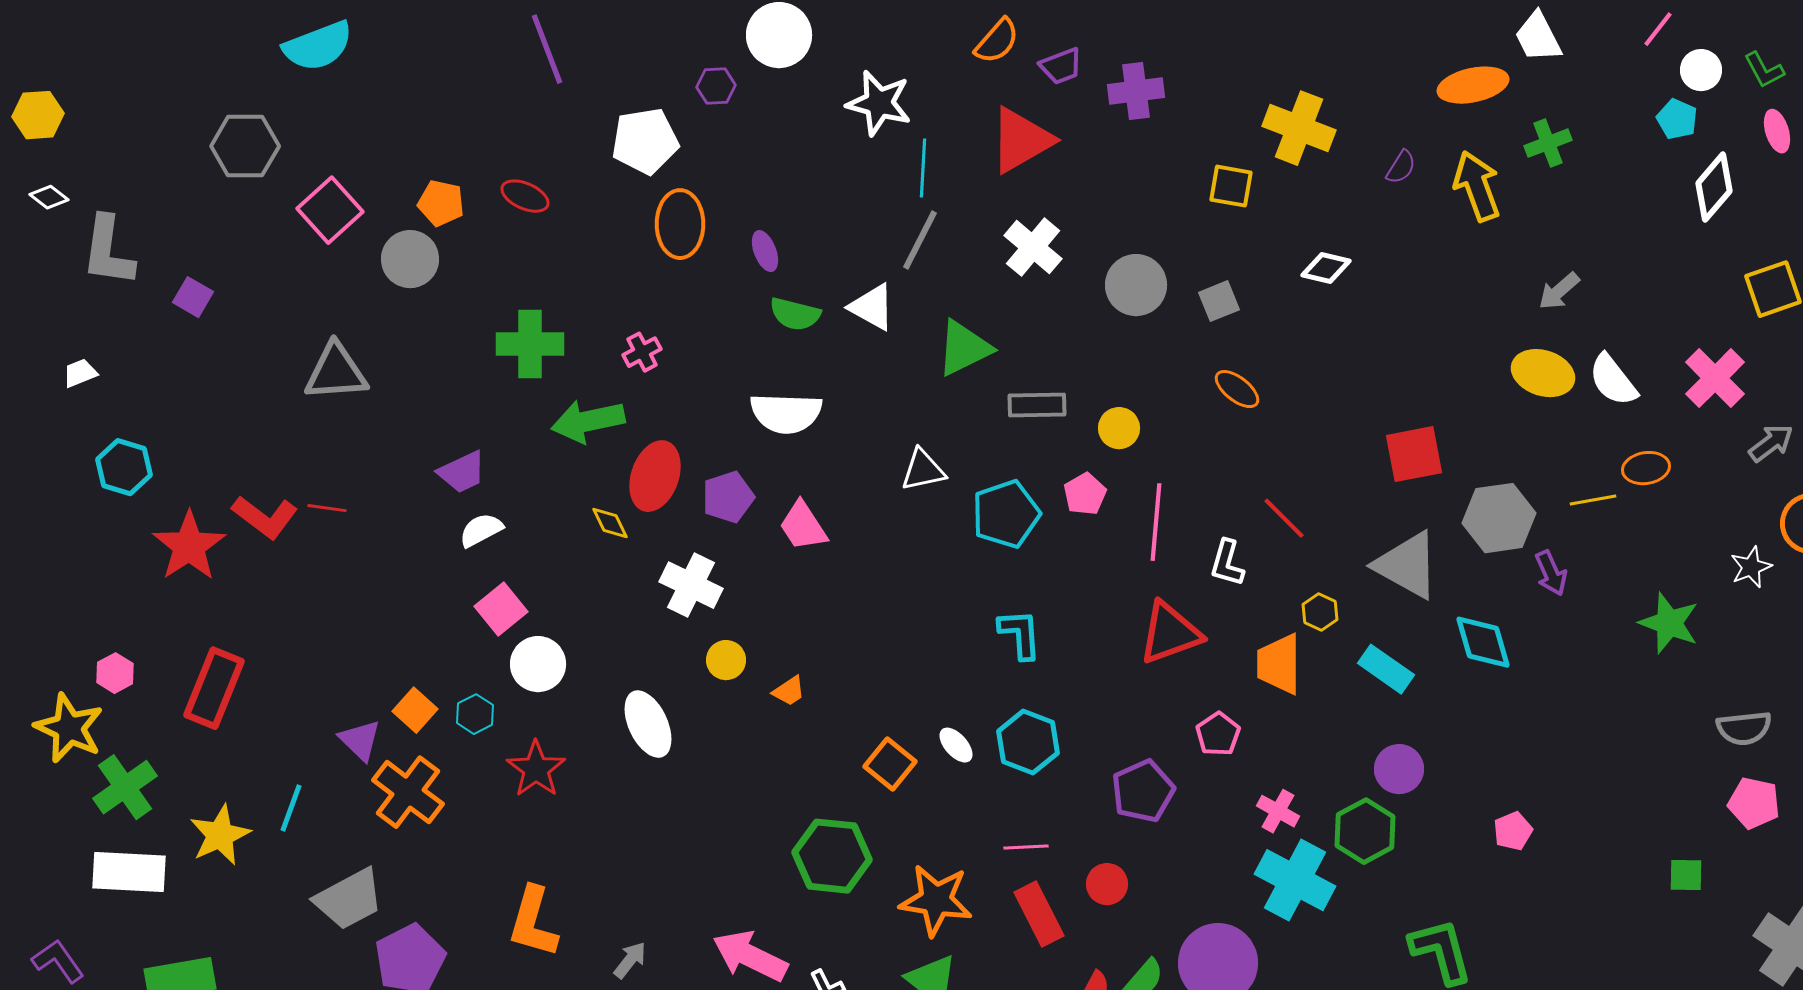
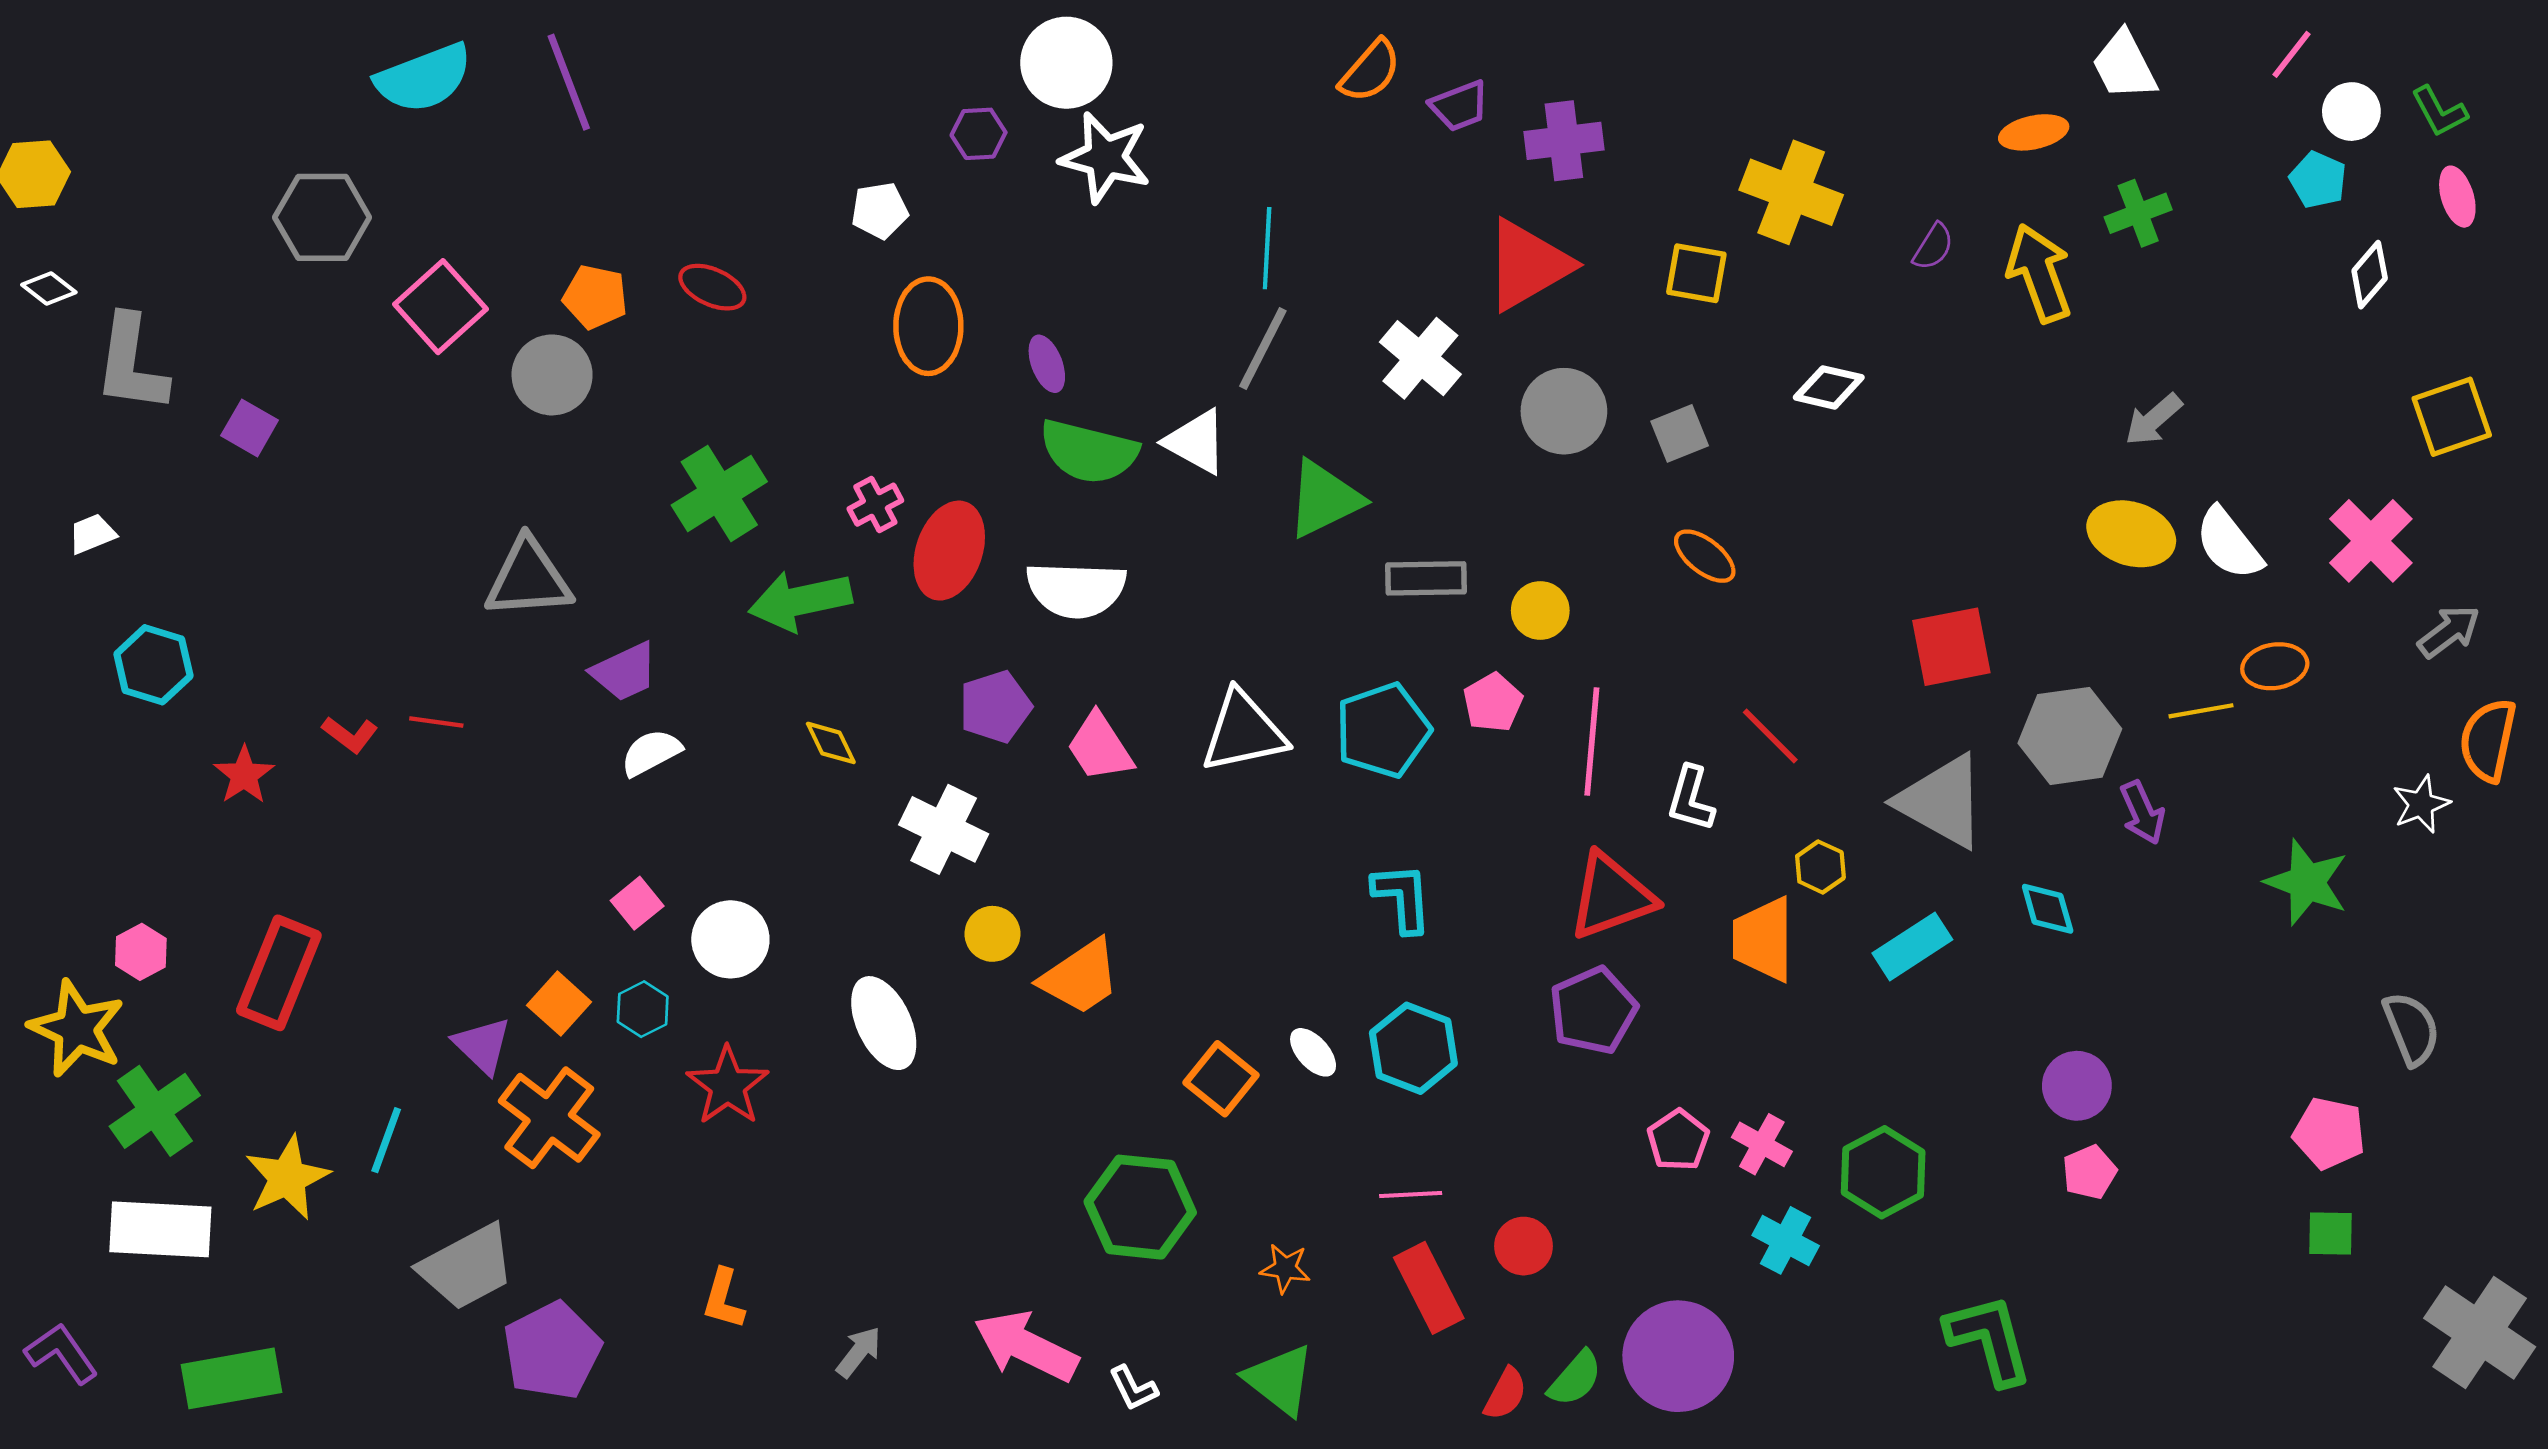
purple line: (547, 49) -> (569, 82), moved
orange ellipse: (1473, 85) -> (2034, 132), size x0.7
white star: (879, 103) -> (1105, 158), moved
red triangle: (1021, 140) -> (1528, 265), moved
white pentagon: (645, 141) -> (880, 210), size x0.6
white diamond: (1714, 187) -> (2370, 275), size x0.7
green semicircle: (795, 314) -> (1089, 452), size x1.4
green cross: (530, 344) -> (719, 493), turned -32
gray triangle: (336, 372) -> (528, 578), moved
white triangle: (923, 470) -> (1243, 732), moved, size x1.4
red ellipse: (655, 476) -> (949, 551), moved
red L-shape: (265, 517) -> (350, 735), size x0.6
red star: (189, 546) -> (244, 775), size x0.6
pink square: (501, 609) -> (637, 903), moved, size x0.7
cyan diamond: (1483, 642) -> (2048, 909), size x0.7
cyan rectangle: (1386, 669) -> (1912, 946), turned -68
orange trapezoid: (789, 691) -> (1080, 977), size x1.8
gray semicircle: (1744, 728) -> (2411, 1029), turned -106
pink pentagon: (1218, 734) -> (1678, 1140), moved
purple circle: (1399, 769) -> (2077, 1086), moved
purple pentagon: (1143, 791) -> (1593, 1011), moved
pink pentagon: (1754, 803) -> (2329, 1133), moved
cyan cross: (1295, 880) -> (1786, 1240), size x0.6
orange star: (936, 900) -> (1285, 1268), size x0.5
orange L-shape: (533, 922) -> (723, 1299), size x0.6

